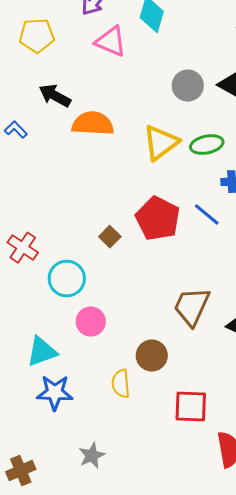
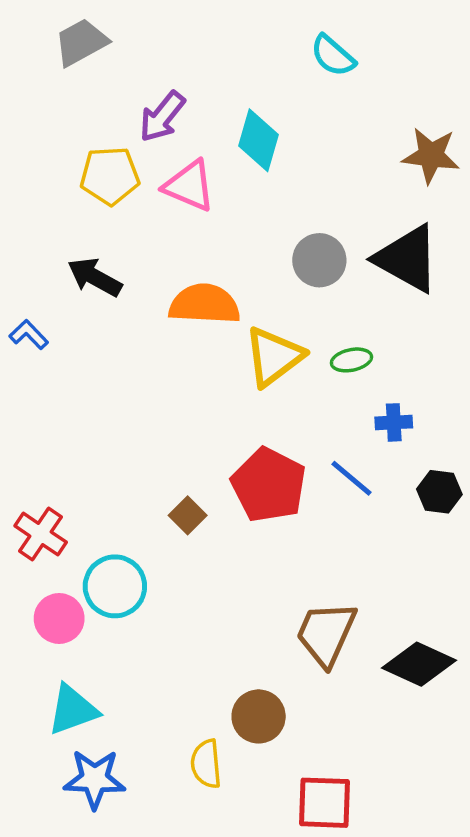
yellow pentagon: (37, 36) -> (110, 176), moved
orange semicircle: (93, 124) -> (204, 304), moved
green ellipse: (207, 145) -> (351, 360), size x0.7
pink circle: (91, 322) -> (59, 618), moved

